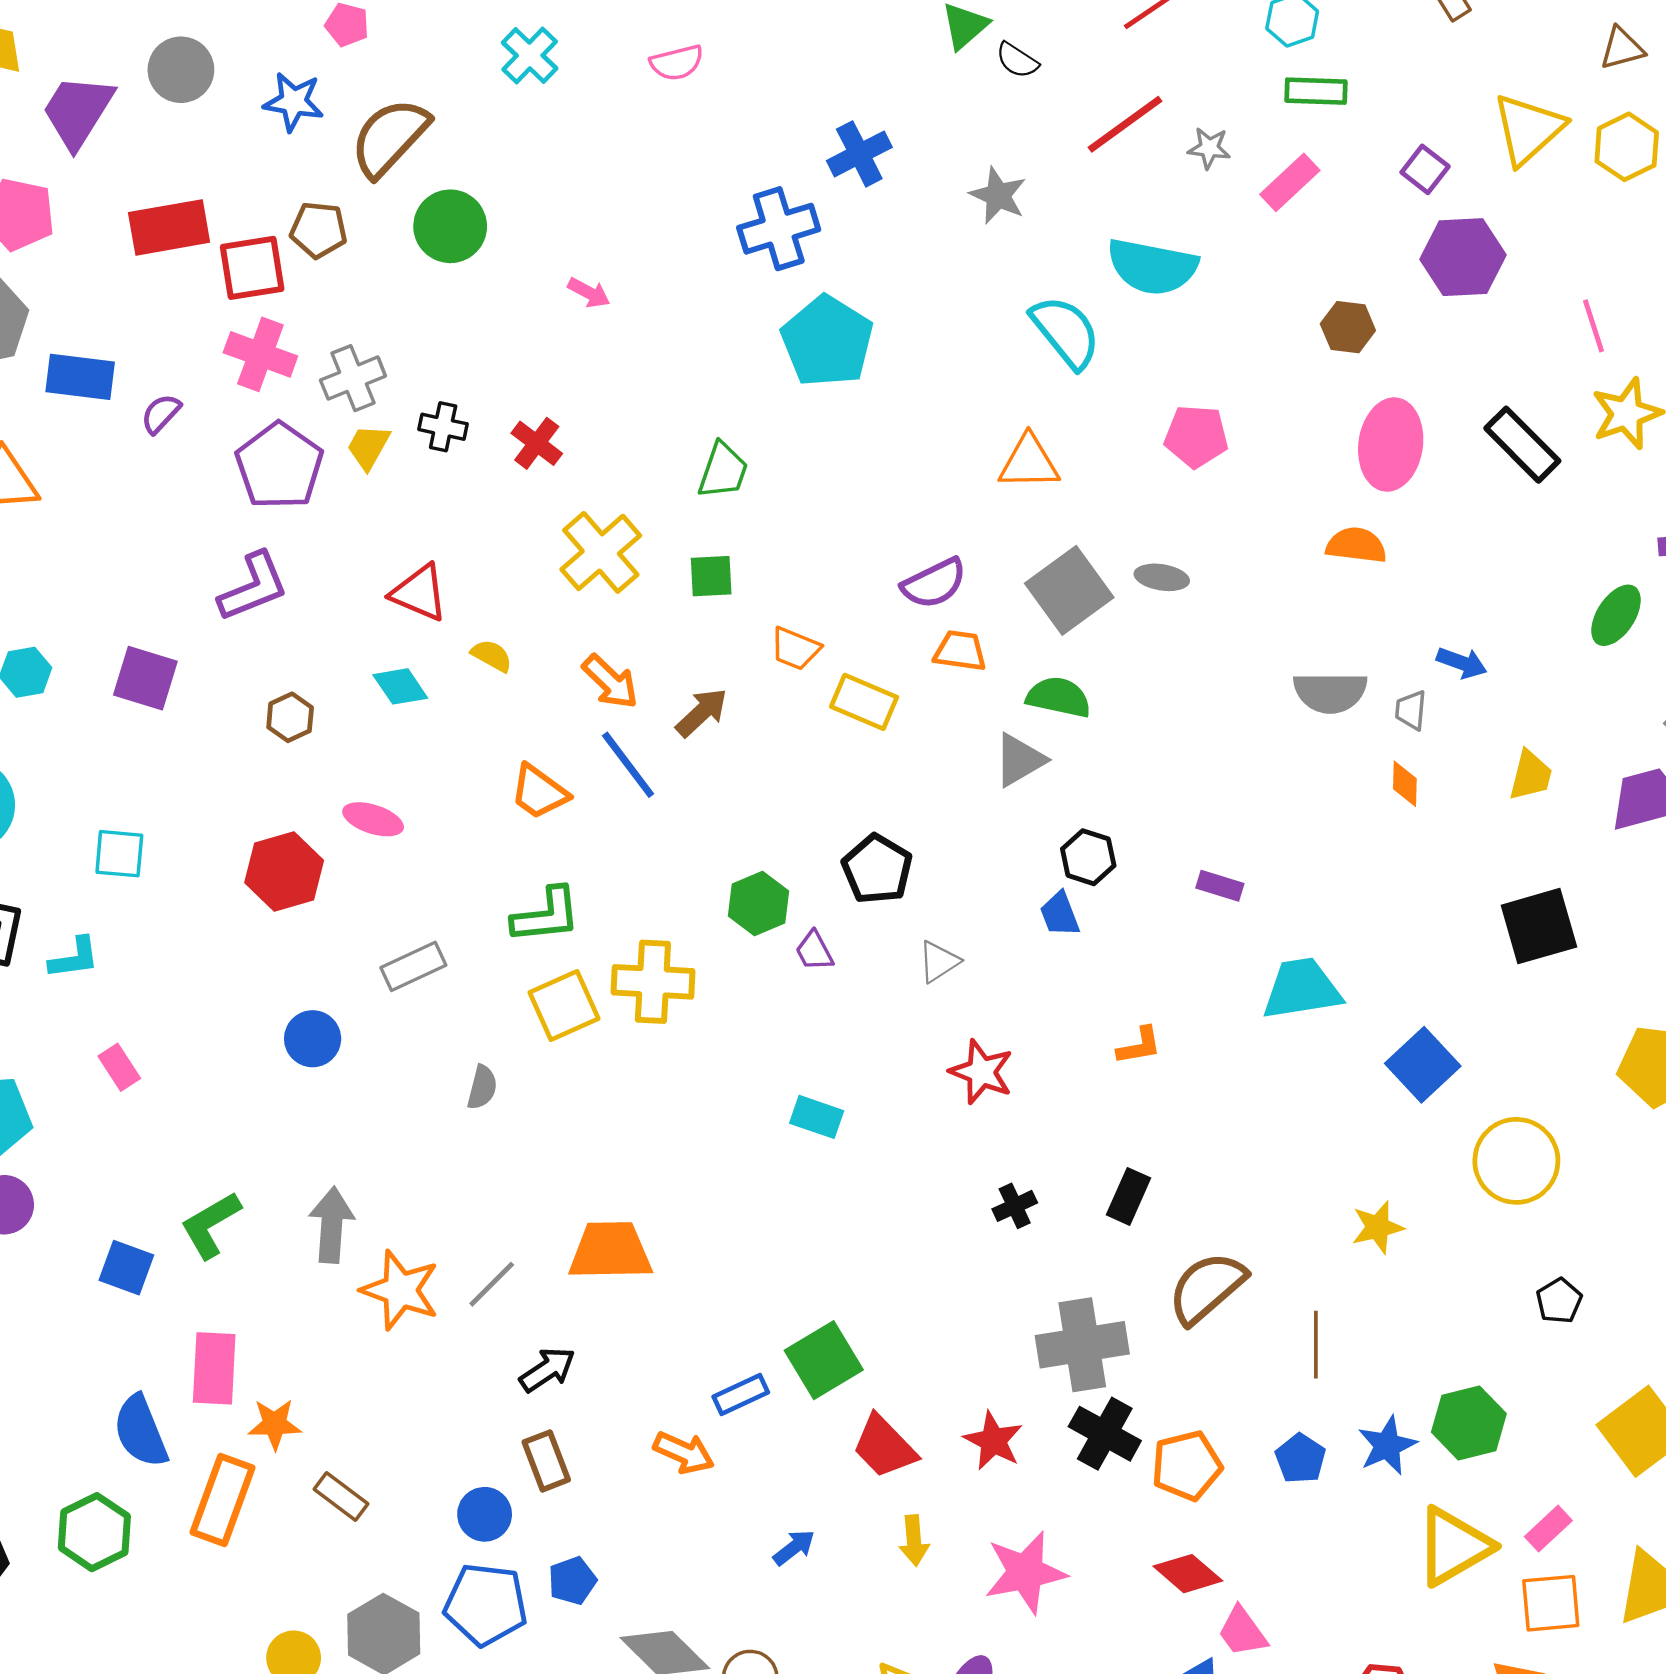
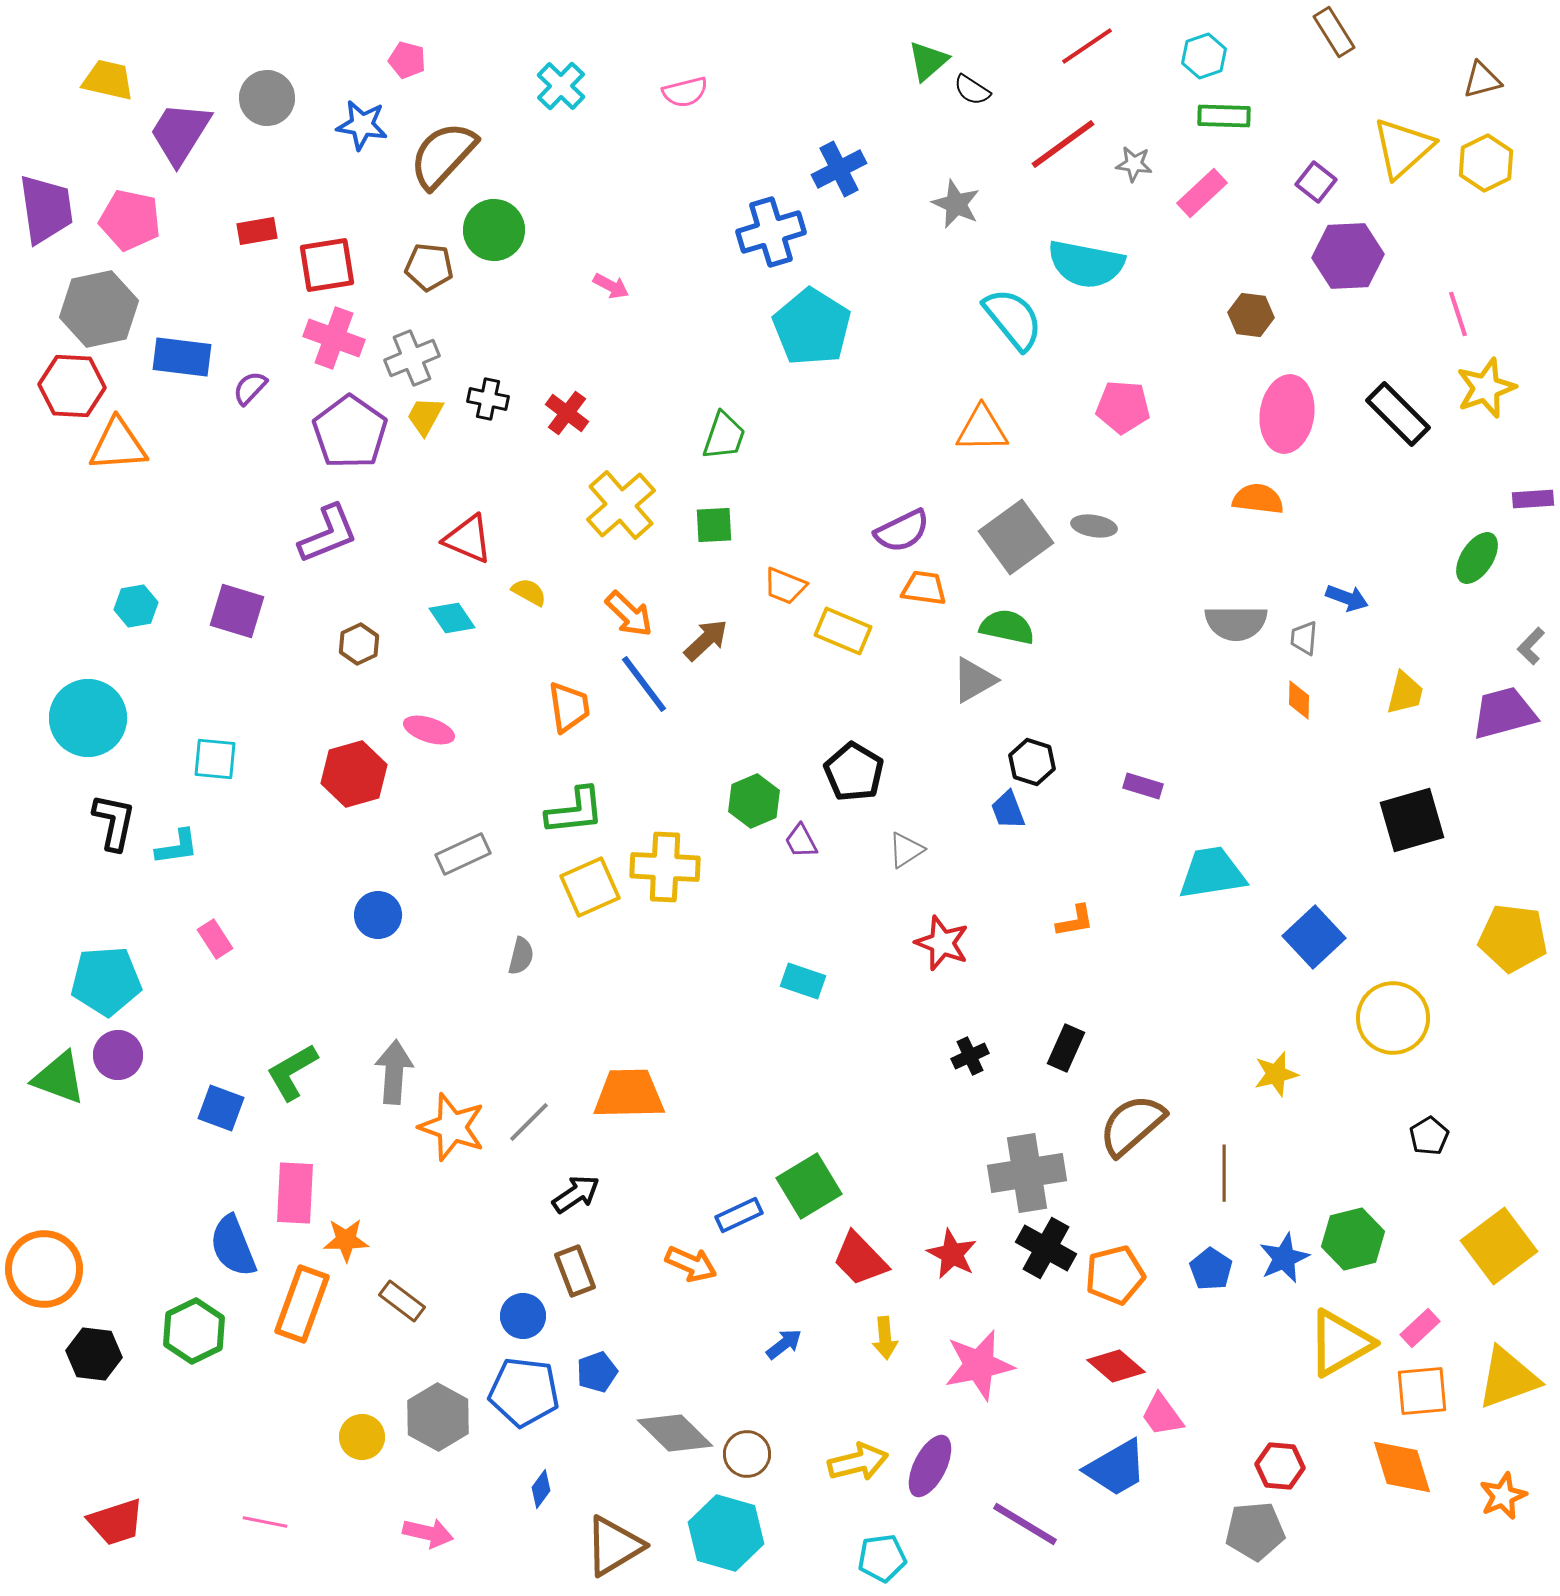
red rectangle: (169, 227) -> (257, 231), size x0.6
brown pentagon: (319, 230) -> (429, 267), moved
orange trapezoid: (539, 792) -> (569, 707), turned -134

